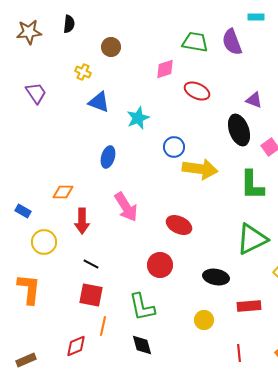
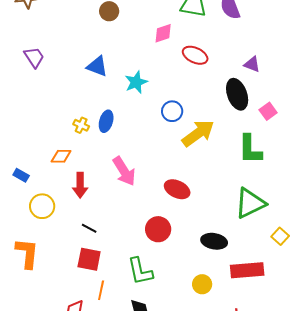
yellow cross: (83, 72) -> (81, 125), moved
yellow arrow: (200, 169) -> (198, 133), turned -44
red rectangle: (249, 306) -> (247, 270), size x1.4

